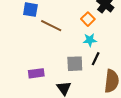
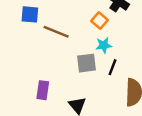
gray square: (75, 64) -> (87, 63), moved
purple rectangle: (36, 73) -> (43, 90), turned -70

